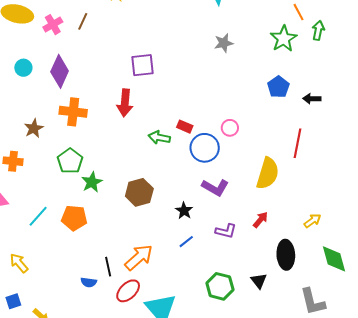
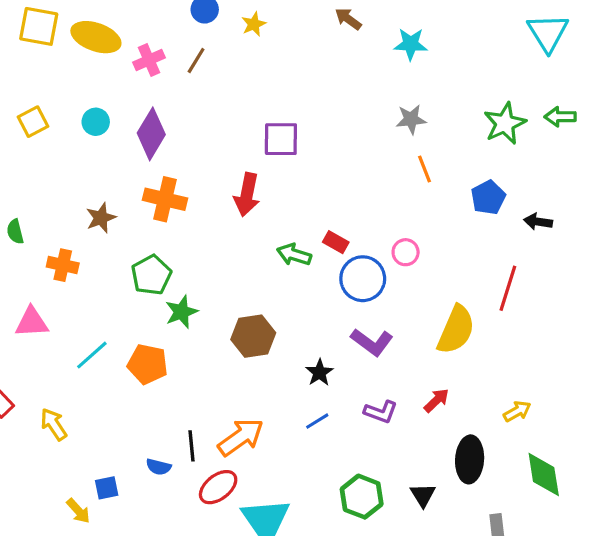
orange line: (298, 12) -> (424, 169), moved
green arrow: (318, 30) -> (560, 117), turned -108
blue square: (13, 301) -> (107, 488), moved

